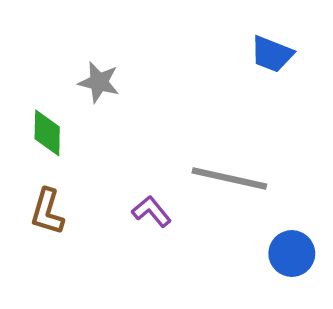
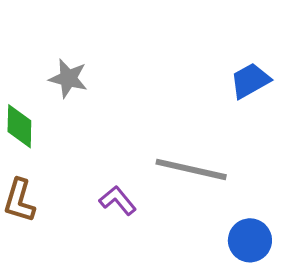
blue trapezoid: (272, 54) -> (250, 81), moved, turned 129

